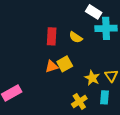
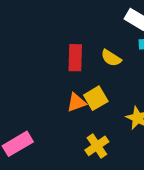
yellow cross: (79, 101) -> (97, 146), moved

